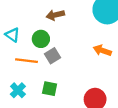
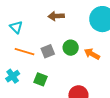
green circle: (41, 39) -> (71, 48), moved

